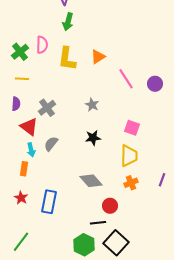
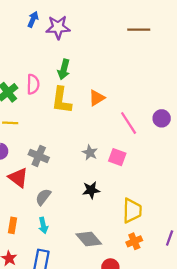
green arrow: (68, 22) -> (64, 69), moved
purple circle: (155, 84) -> (162, 118), moved
gray cross: (47, 108) -> (39, 156), turned -30
pink square: (132, 128) -> (117, 157), moved
cyan arrow: (31, 150) -> (43, 225), moved

